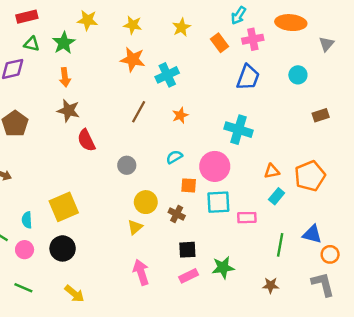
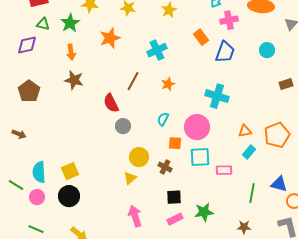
orange rectangle: (219, 43) -> (201, 37), moved
orange star: (133, 59) -> (110, 38), moved, turned -30
red semicircle: (86, 140) -> (111, 103), moved
cyan semicircle: (174, 157) -> (163, 119), turned -32
yellow square: (64, 207) -> (70, 171), moved, size x0.7
cyan semicircle: (27, 220) -> (39, 172), size x1.5

